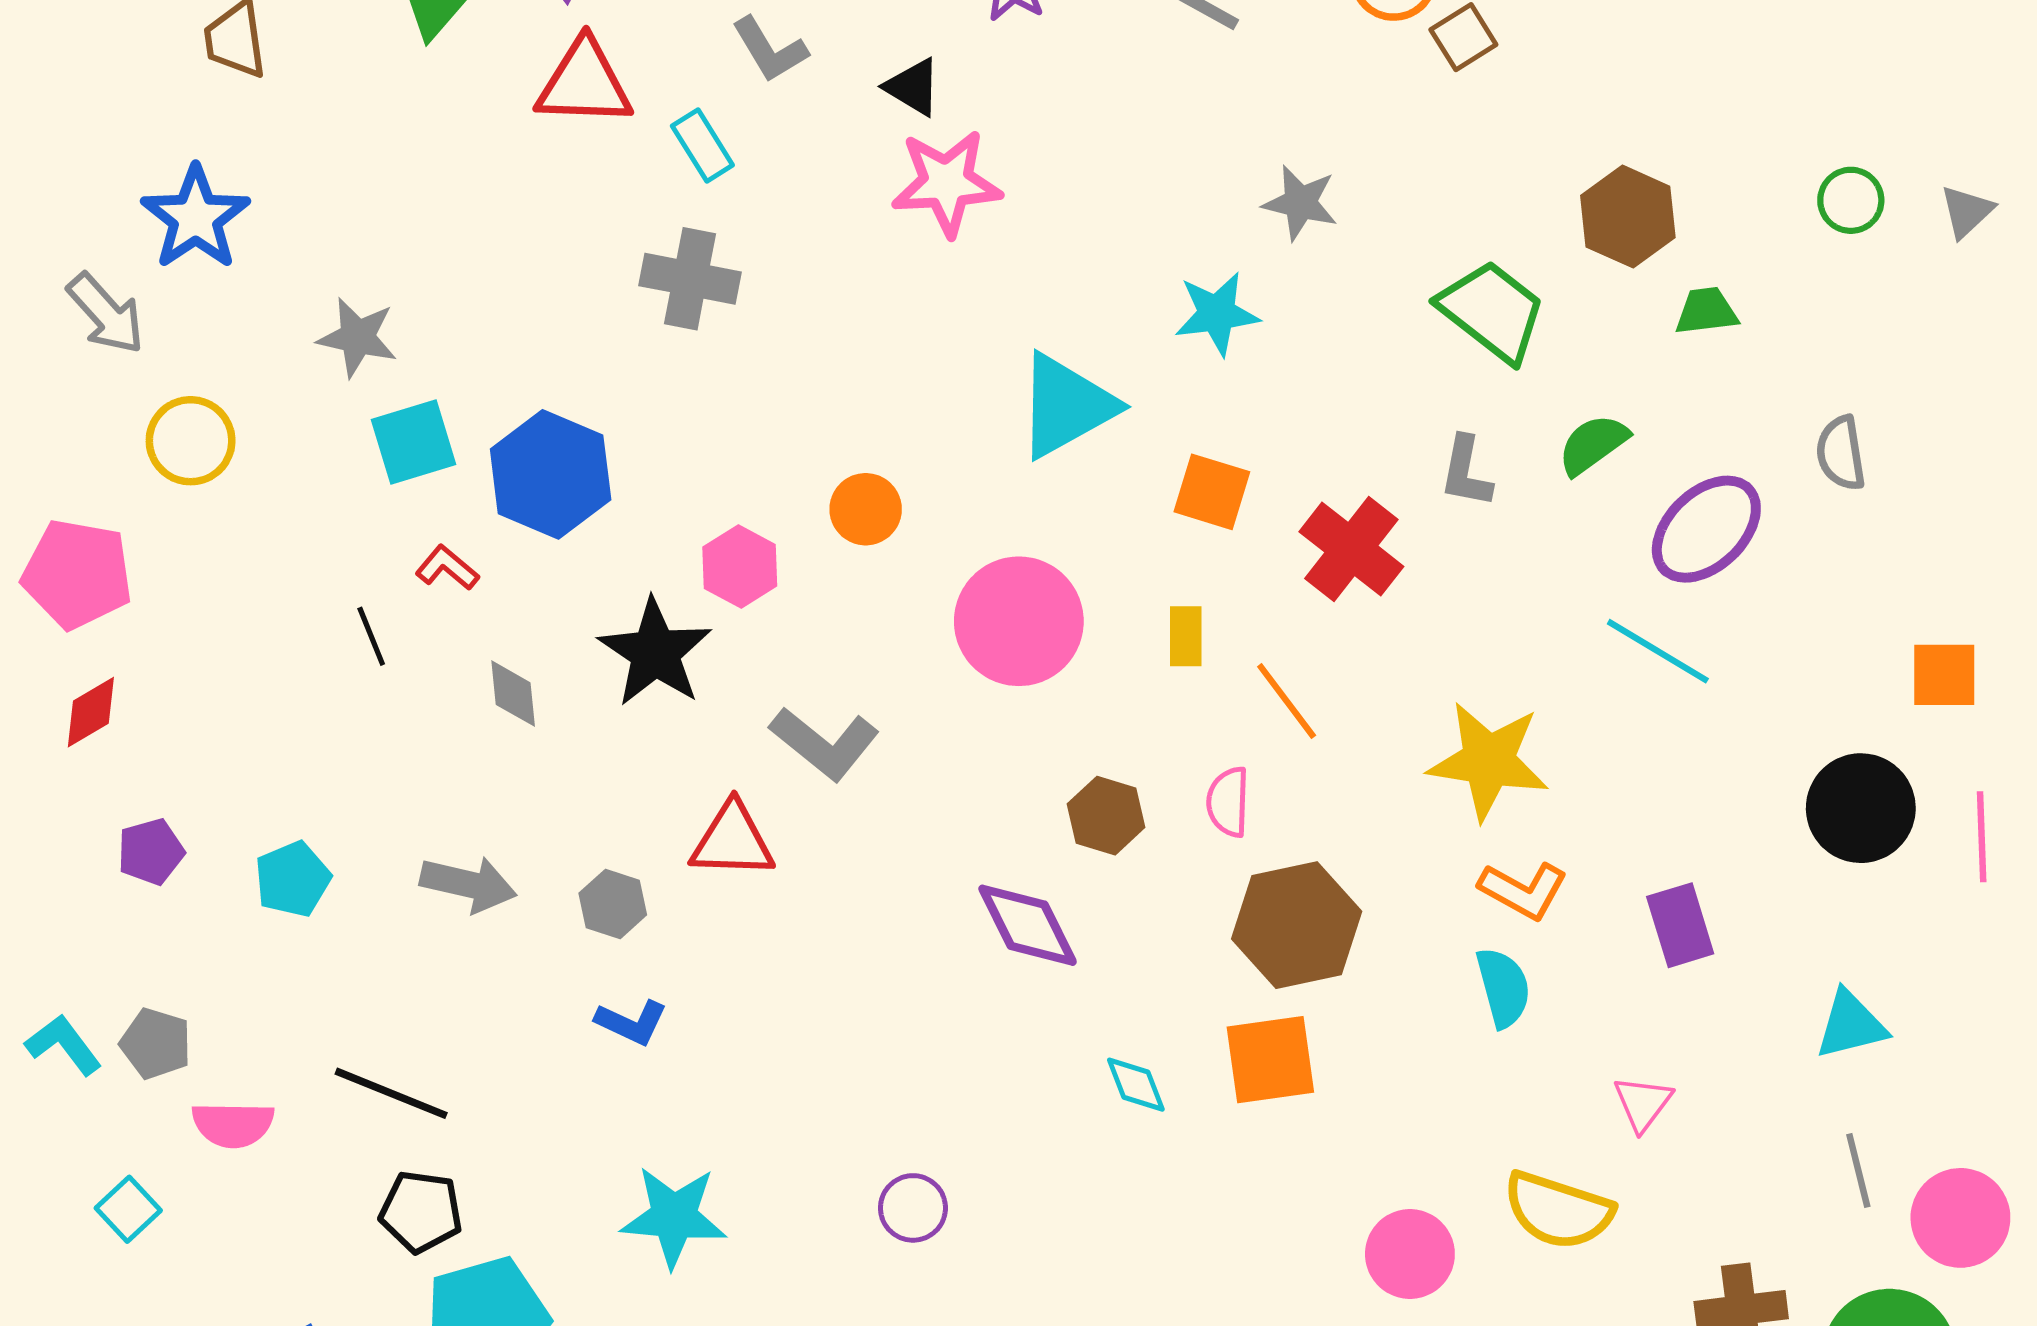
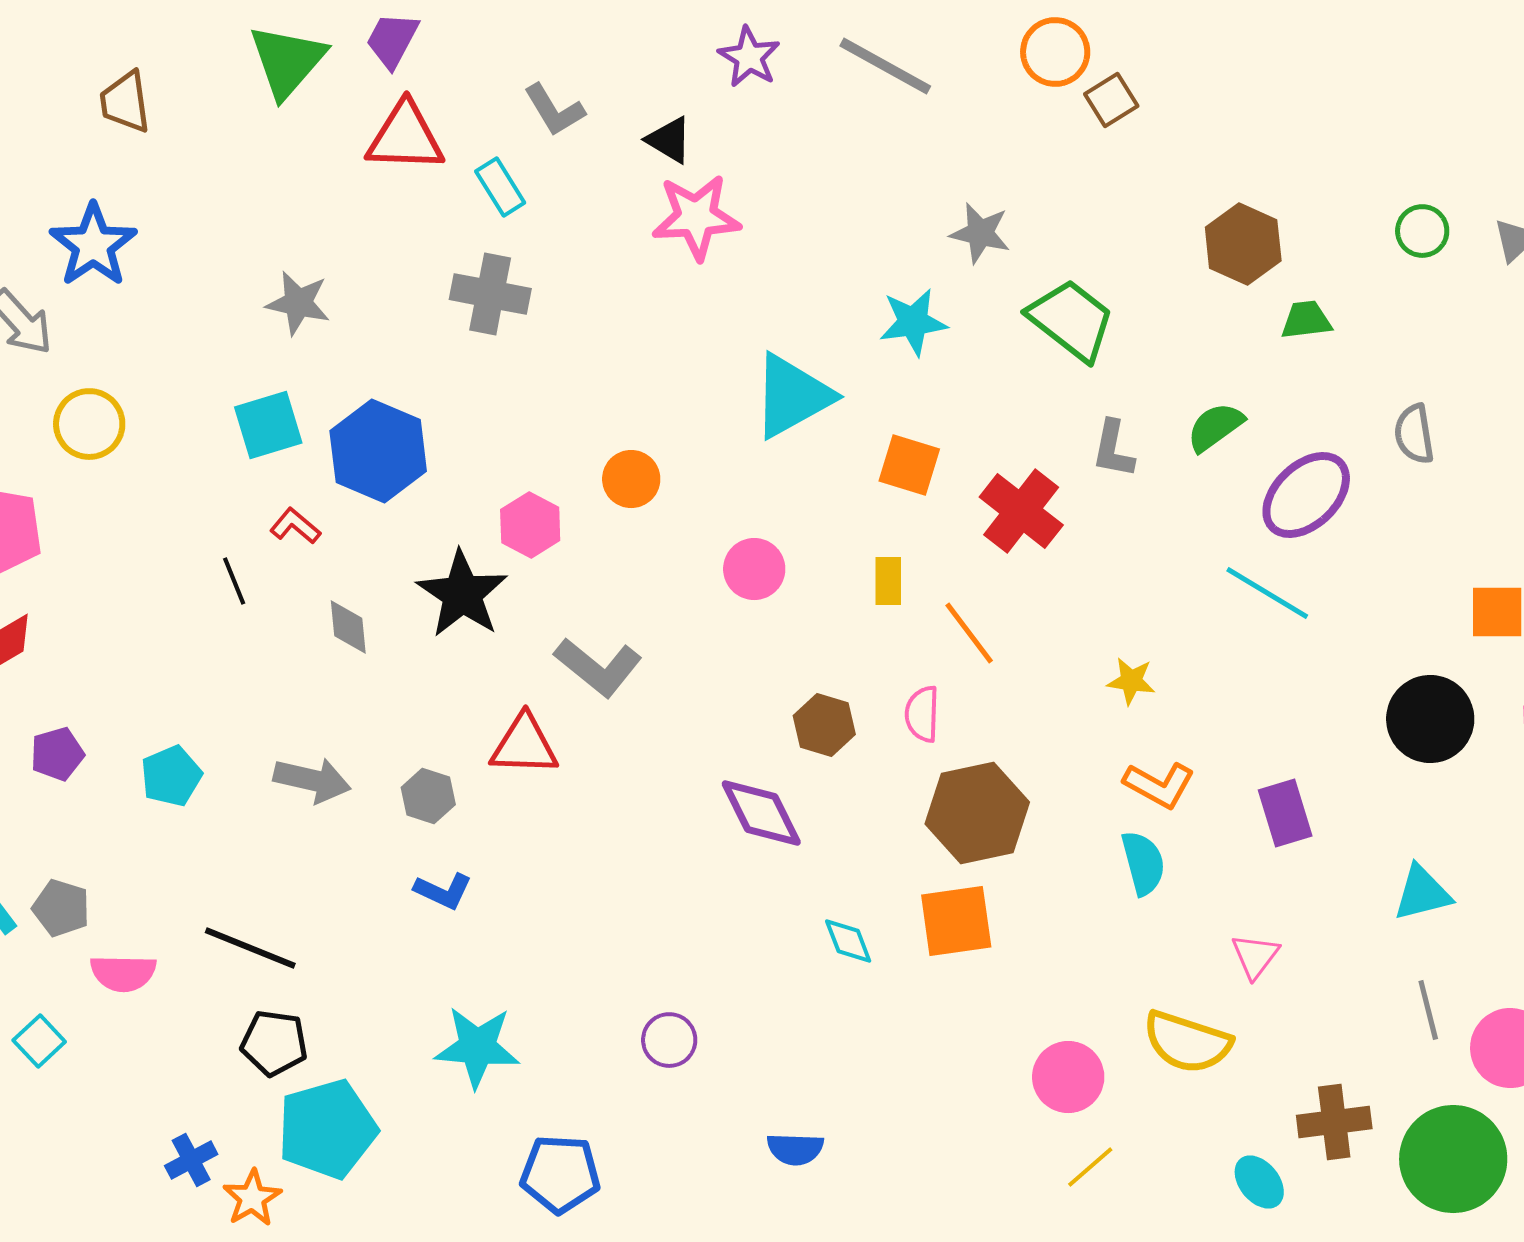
green trapezoid: (1492, 311) -> (1071, 320), moved
gray star: (357, 337) -> (298, 303), moved
pink circle: (1019, 621) -> (754, 569), size x0.6
yellow star: (1488, 761) -> (1131, 681), size x0.5

